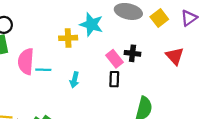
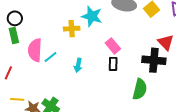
black cross: (132, 53) -> (154, 60), moved, size x1.6
cyan line: (43, 70) -> (50, 57), turned -40

